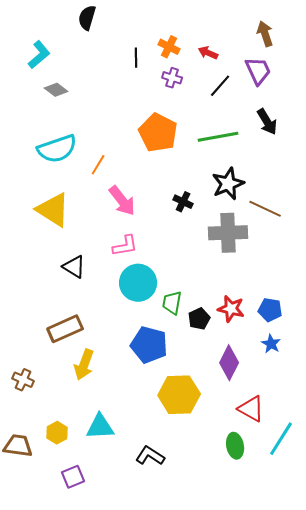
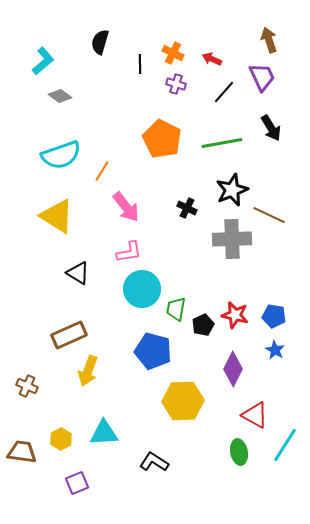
black semicircle: (87, 18) -> (100, 42), moved

